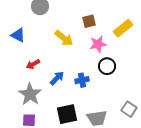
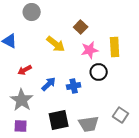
brown square: (89, 21) -> (81, 27), turned -32
yellow rectangle: (123, 28) -> (115, 47), moved, turned -54

